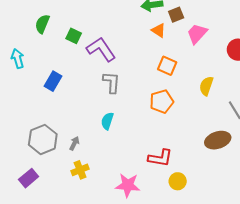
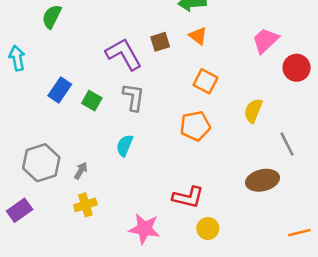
brown square: (176, 15) -> (160, 42), moved
pink trapezoid: (197, 34) -> (265, 41), moved
green square: (74, 36) -> (92, 101), moved

